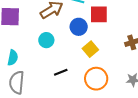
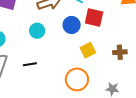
yellow square: (90, 49) -> (88, 50), moved
black line: (61, 72) -> (30, 64), moved

